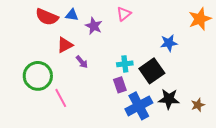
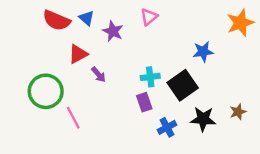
blue triangle: (72, 15) -> (87, 18), turned 32
brown star: (198, 105) -> (238, 112), moved
blue cross: (139, 106) -> (167, 127), size x0.6

